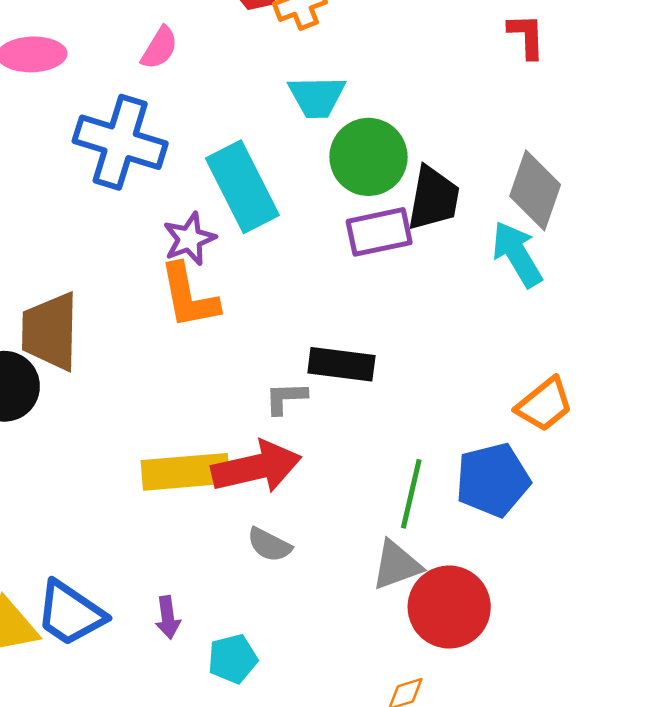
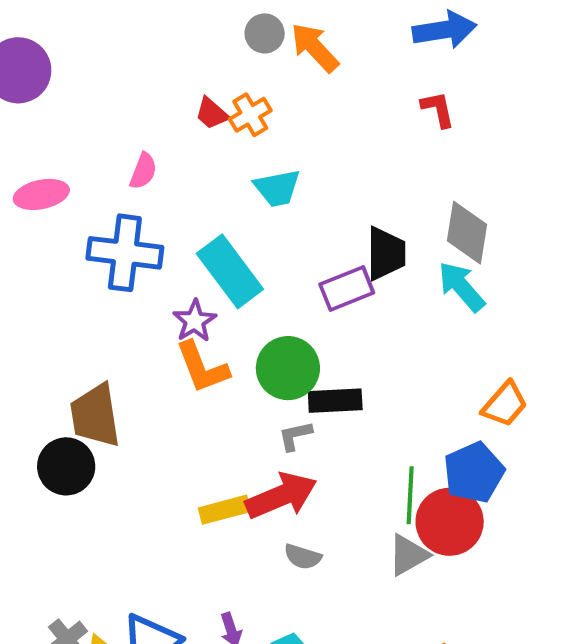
green circle: (369, 157) -> (288, 368), moved
yellow rectangle: (185, 472) -> (224, 510), size x0.7
red circle: (449, 607) -> (450, 522), moved

